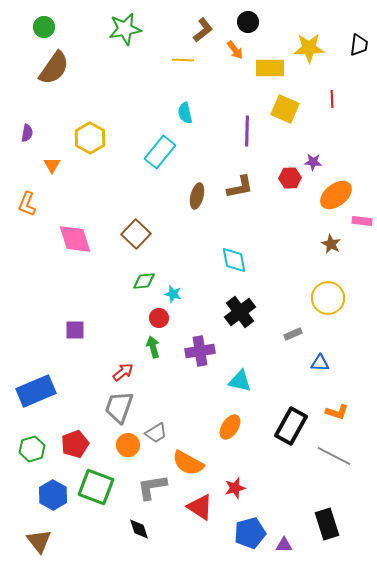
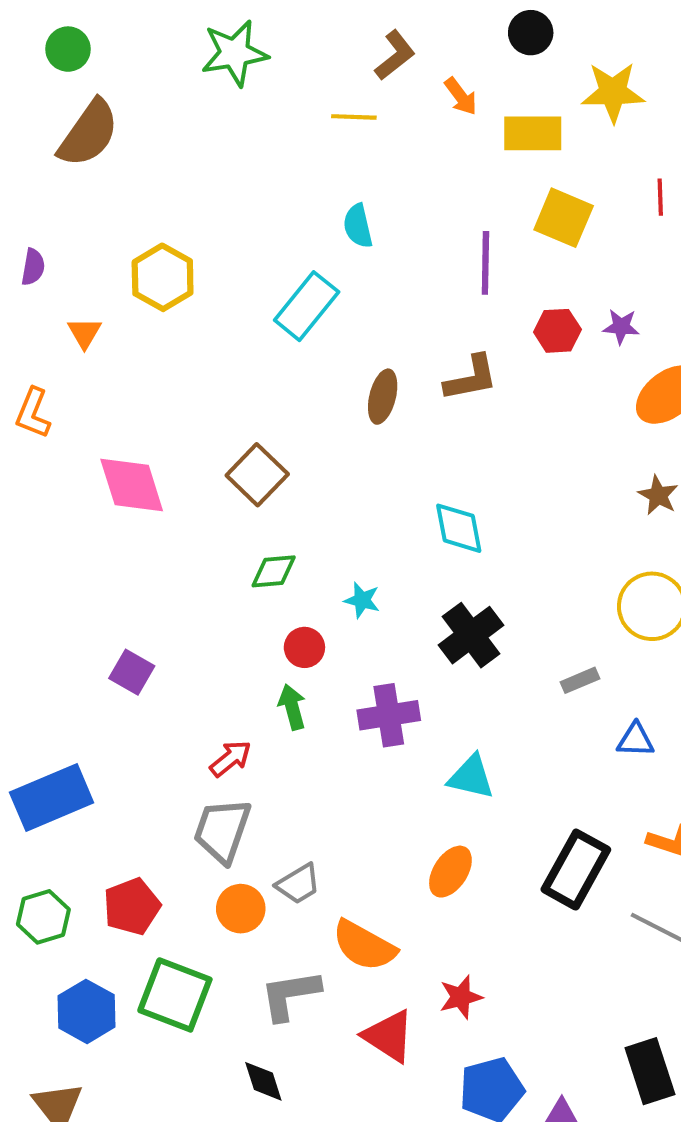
black circle: (248, 22) -> (531, 33), moved
red hexagon: (290, 178) -> (557, 331), moved
cyan star: (173, 294) -> (362, 600), moved
purple square: (75, 330) -> (132, 672), turned 30

